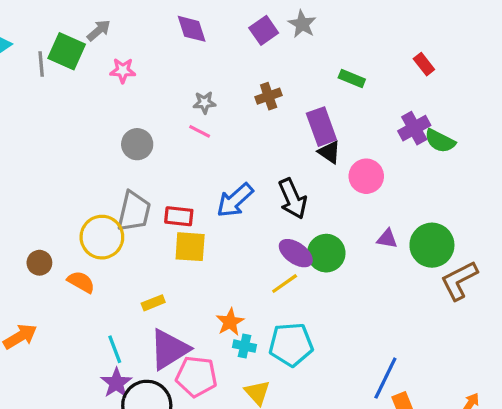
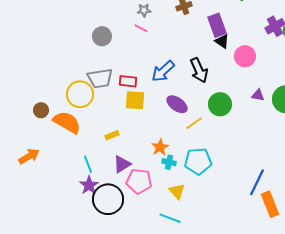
gray trapezoid: (134, 211) -> (100, 78), turned 68
purple ellipse: (296, 253) -> (177, 104), moved
orange semicircle: (81, 282) -> (67, 122), size x1.6
purple triangle: (169, 349) -> (122, 164), size x0.7

